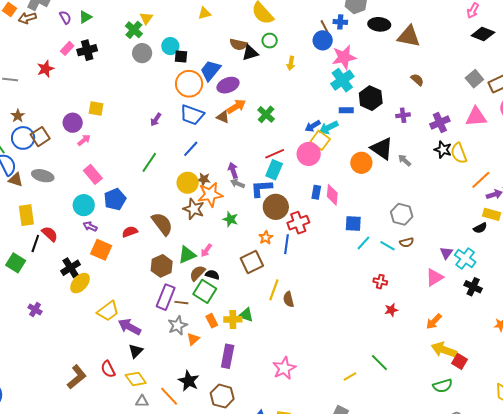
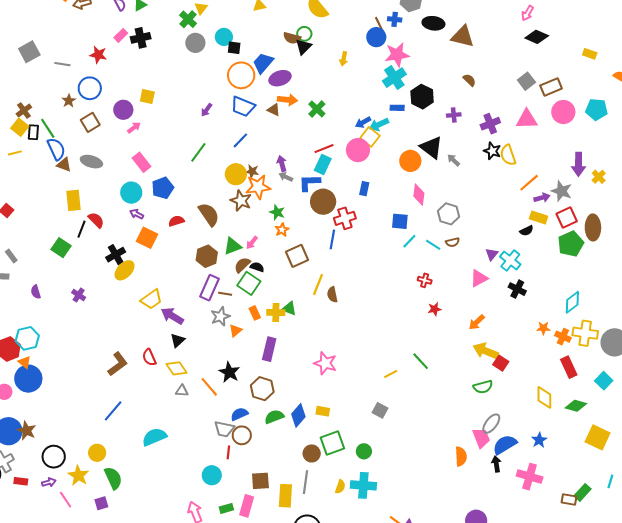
green circle: (270, 41) -> (304, 34), moved
black triangle: (250, 53) -> (303, 47), turned -30
red star: (45, 69) -> (98, 55), turned 30
orange arrow: (236, 106) -> (287, 100), turned 36
blue circle: (23, 138) -> (90, 88), moved
pink diamond: (332, 195) -> (419, 195), moved
orange star: (266, 238) -> (282, 230), moved
pink star: (284, 368) -> (325, 363), turned -30

